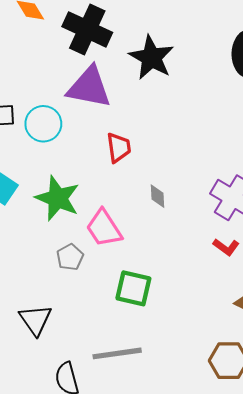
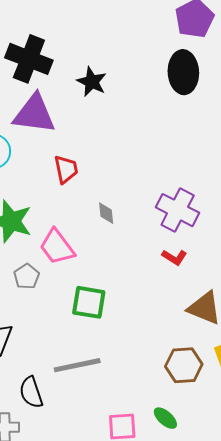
black star: (151, 58) -> (92, 82), size x0.7

